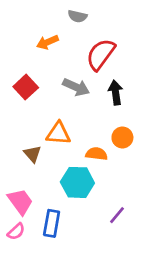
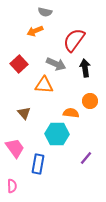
gray semicircle: (77, 16) -> (45, 12), moved
orange triangle: (58, 133) -> (44, 85), moved
pink semicircle: (16, 232) -> (12, 186), moved, turned -48

